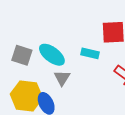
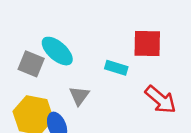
cyan ellipse: (52, 55) -> (57, 51), moved

